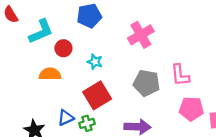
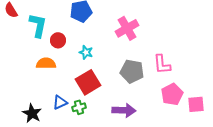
cyan L-shape: (41, 31) -> (38, 25), turned -55
pink pentagon: (191, 109) -> (172, 94), turned -30

